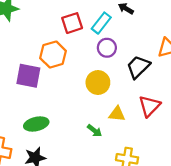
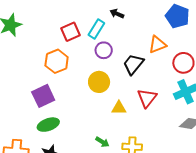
purple square: (28, 76) -> (43, 96), moved, turned -30
green arrow: (95, 131) -> (102, 142), moved

